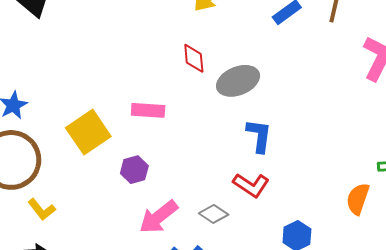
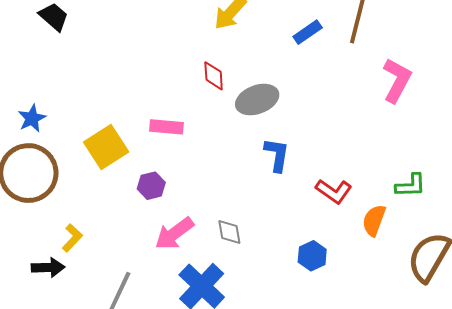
red L-shape: (251, 185) -> (334, 191), moved
yellow L-shape: (42, 210) -> (72, 238), moved, turned -100
gray diamond: (214, 214) -> (229, 232), turned 44

